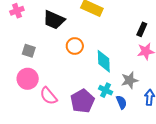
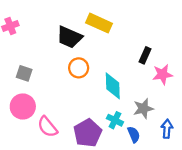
black trapezoid: (54, 20) -> (69, 37), moved
black rectangle: (142, 29) -> (145, 55), moved

